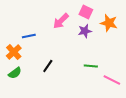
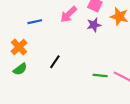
blue line: (29, 36) -> (35, 22), moved
green line: (91, 66) -> (100, 75), moved

